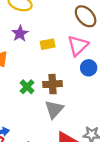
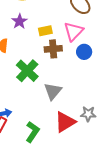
brown cross: (52, 84) -> (53, 49), moved
green cross: (27, 87) -> (27, 71), size x1.6

